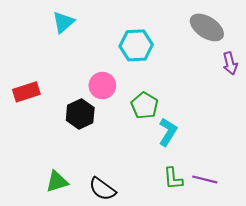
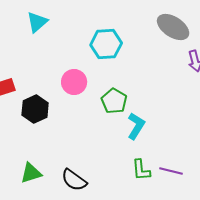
black hexagon: (80, 114) -> (35, 109), moved

